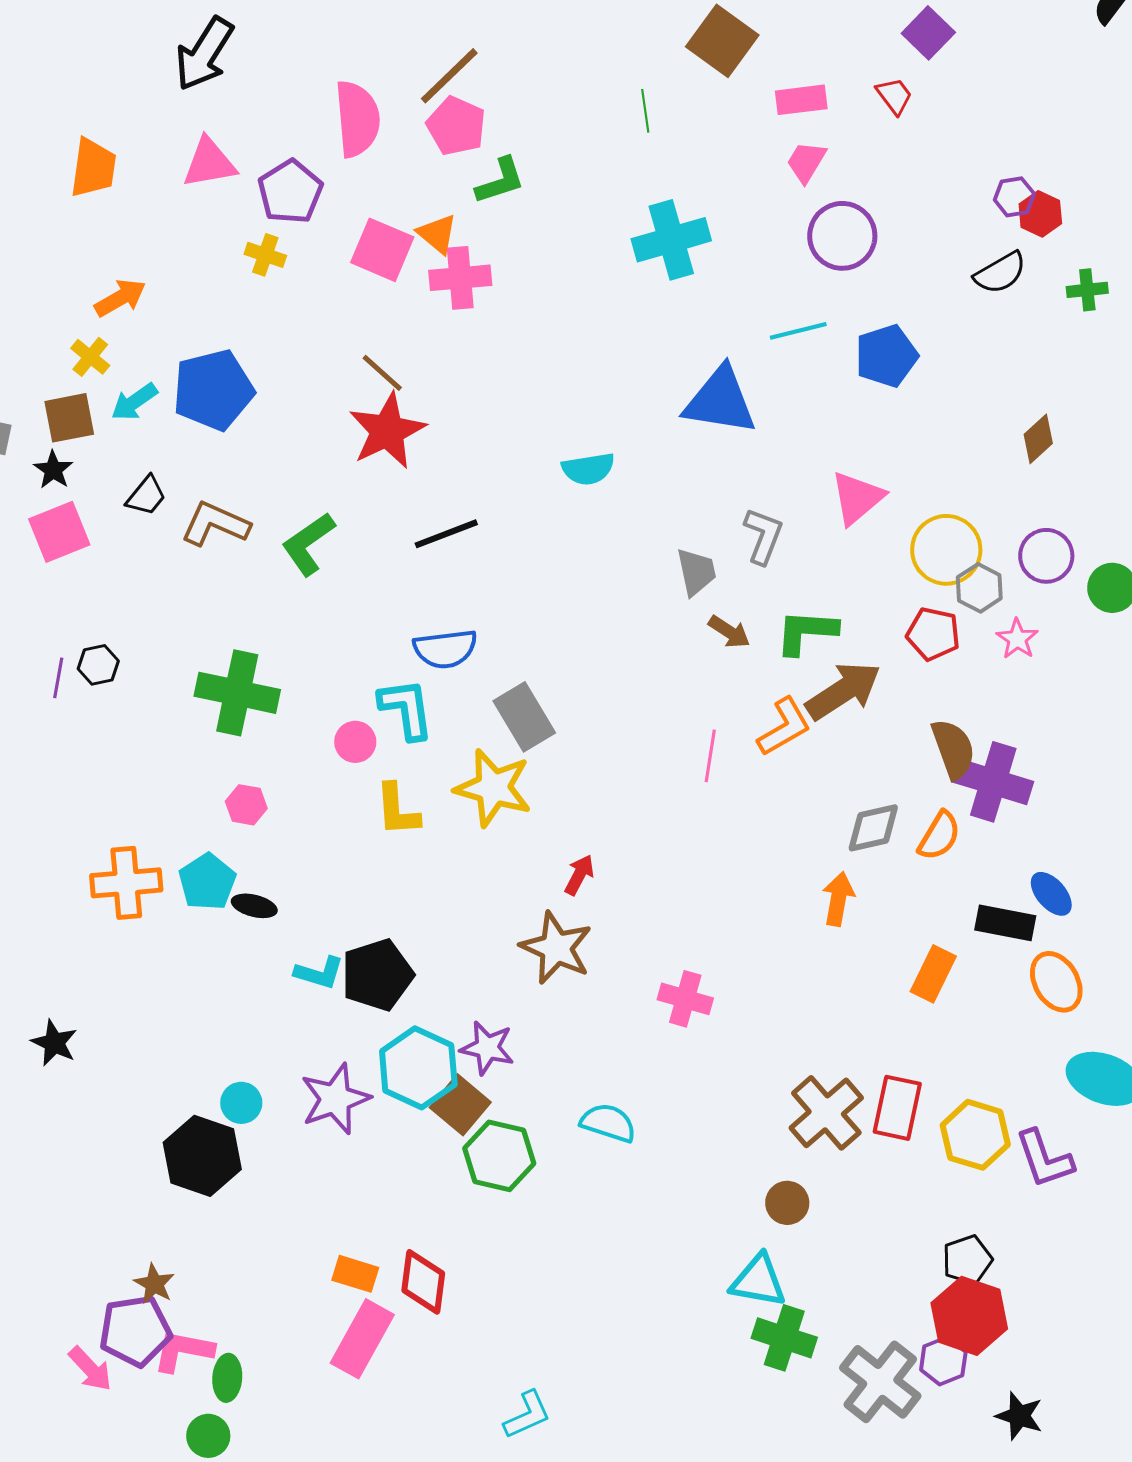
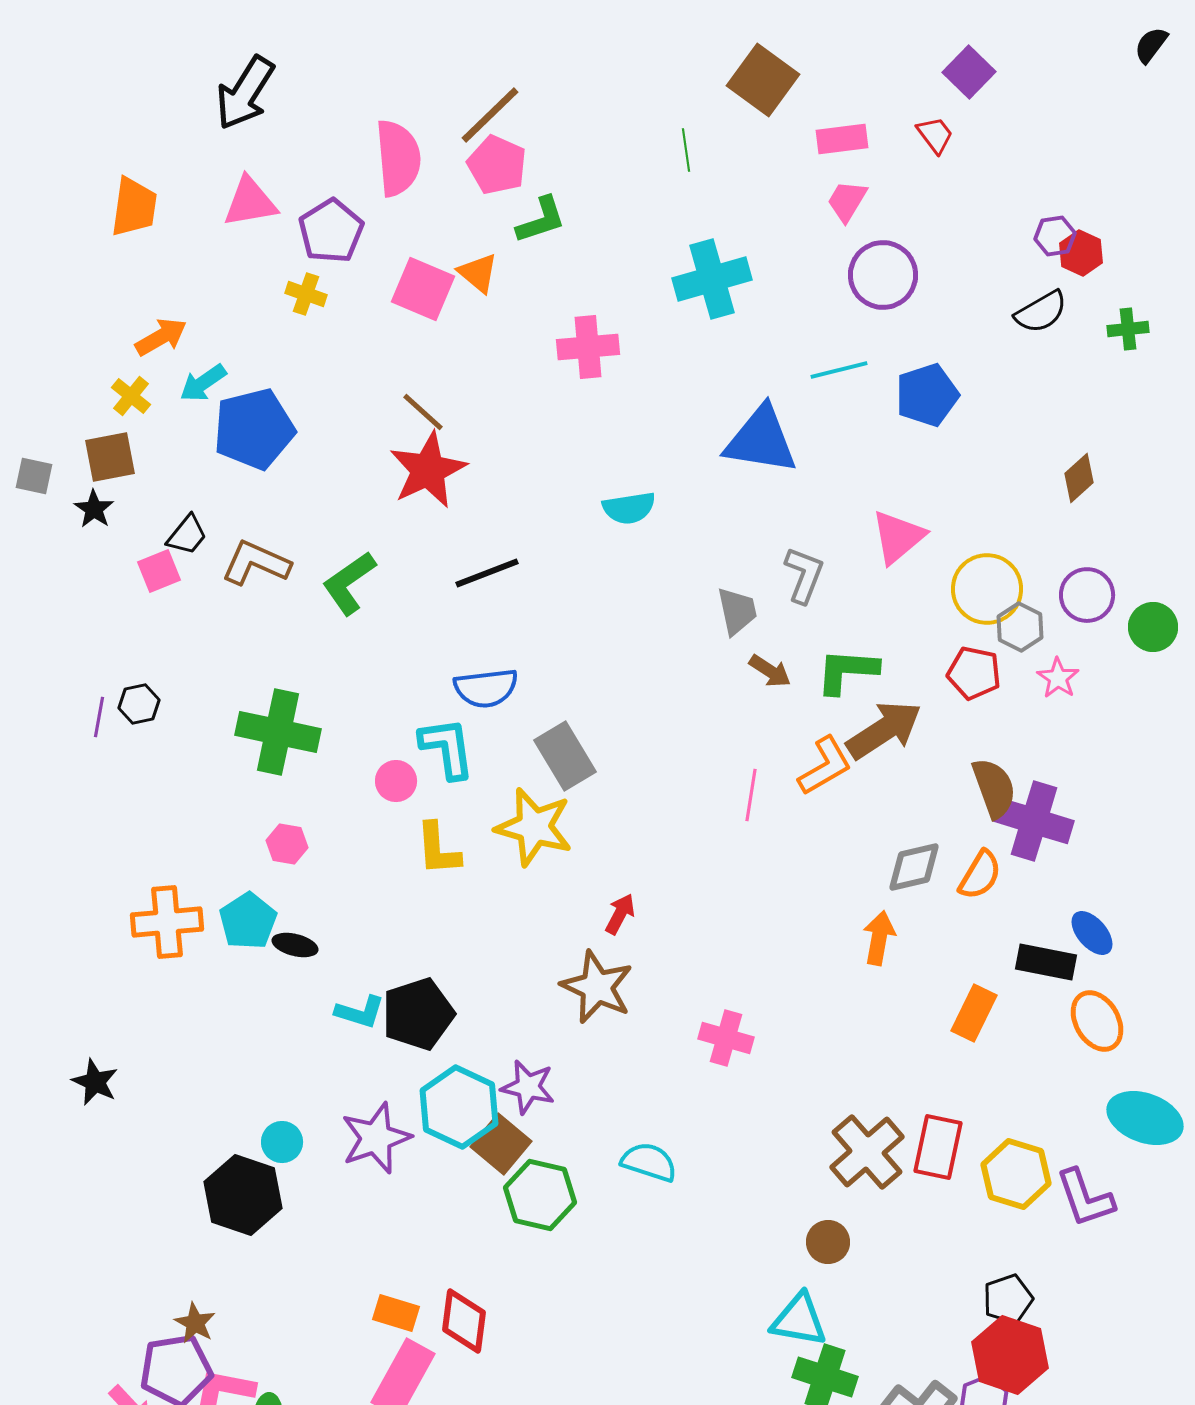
pink cross: (460, 278) -> (588, 347), moved
cyan arrow: (134, 402) -> (203, 383), moved
pink square: (59, 532) -> (159, 571), moved, size x0.7

